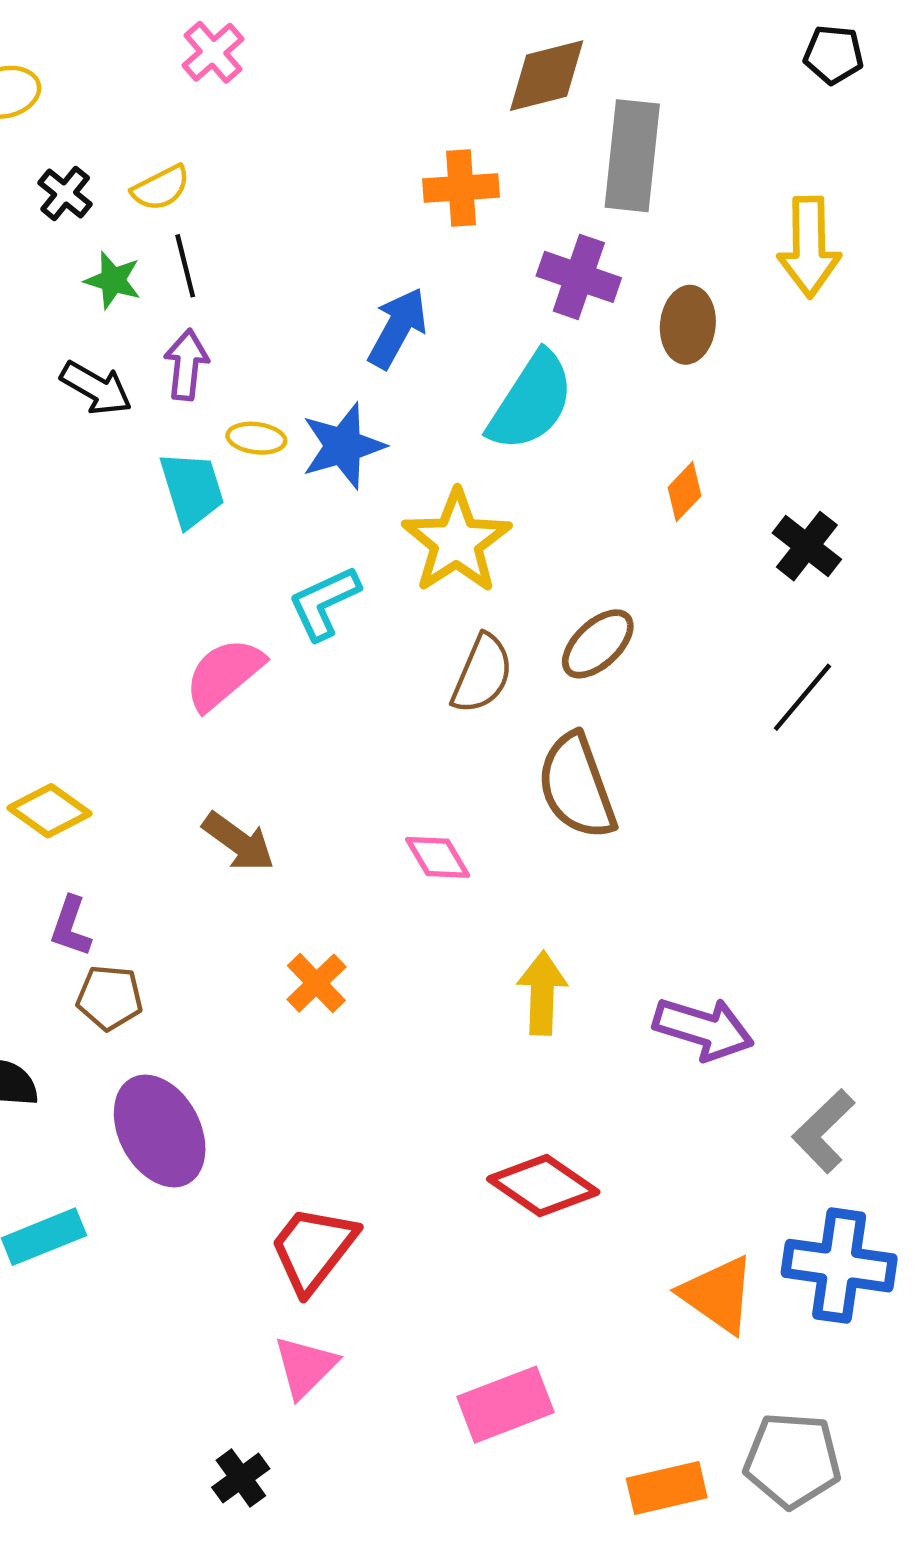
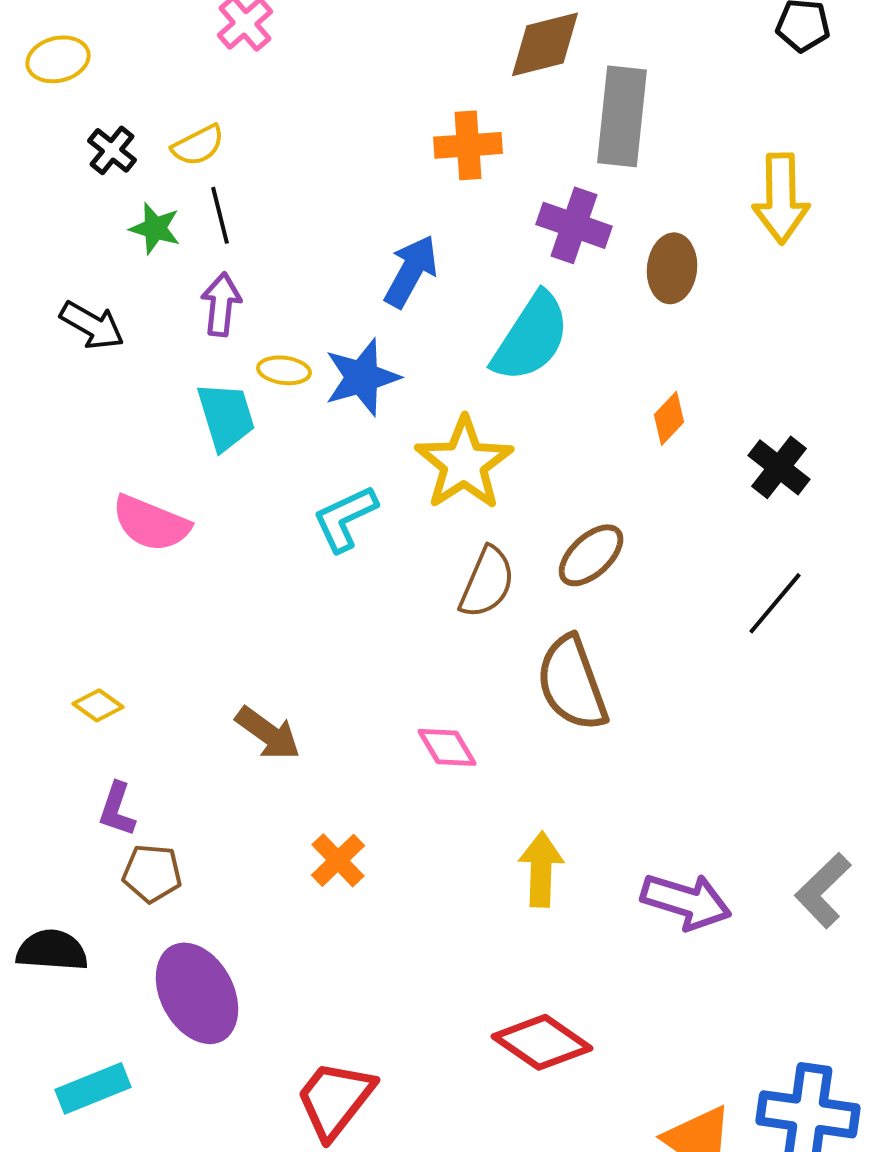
black arrow: (96, 388) -> (92, 325), moved
pink semicircle: (224, 674) -> (151, 523), moved, turned -118
yellow diamond: (50, 811) -> (98, 705), size x0.7
gray L-shape: (824, 1131) -> (823, 890), moved

